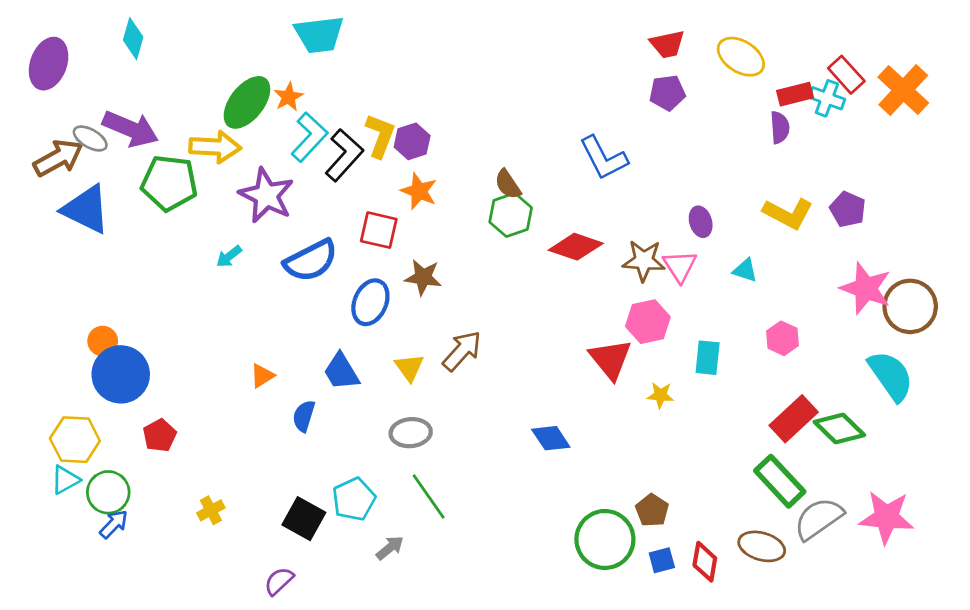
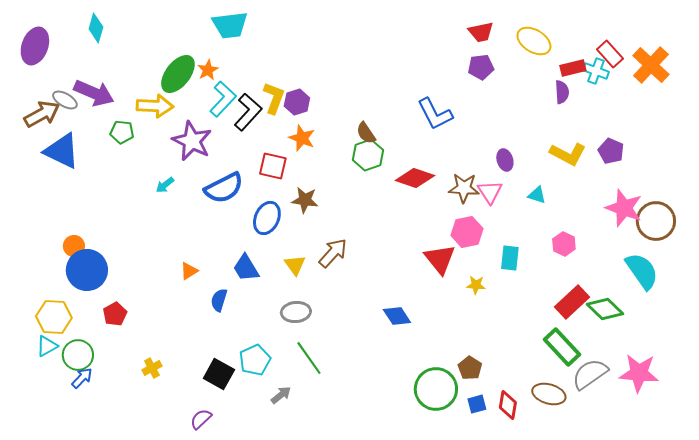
green pentagon: (169, 183) -> (122, 132), size x0.6

